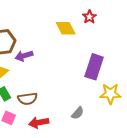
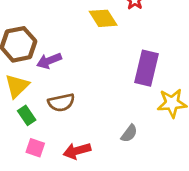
brown semicircle: (27, 99) -> (61, 102), moved

